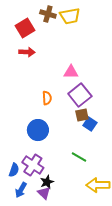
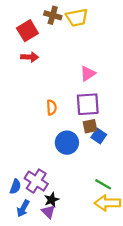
pink triangle: (71, 72) -> (88, 74), moved, turned -35
purple square: (80, 95) -> (88, 104), turned 35
blue circle: (38, 130) -> (67, 143), moved
green line: (79, 157) -> (103, 184), moved

